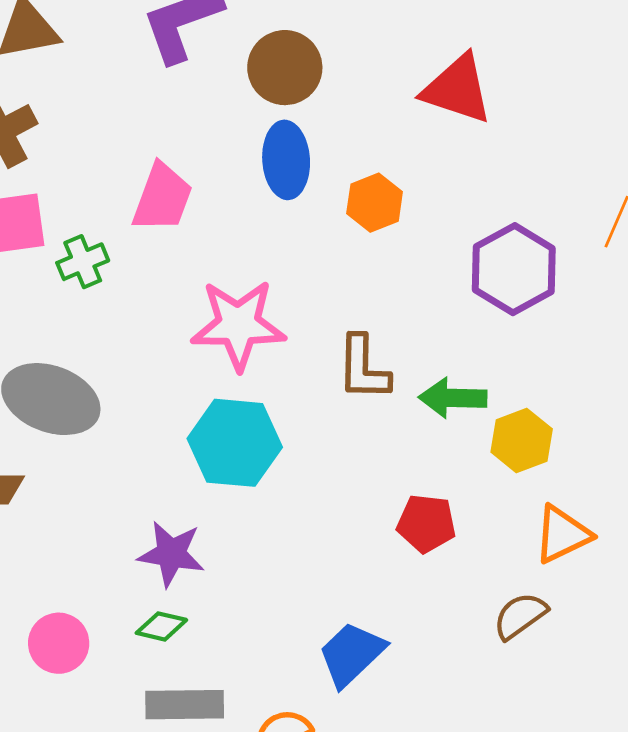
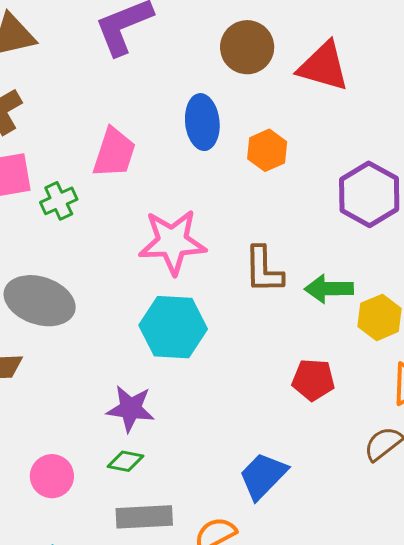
brown circle: (285, 68) -> (247, 47), moved

